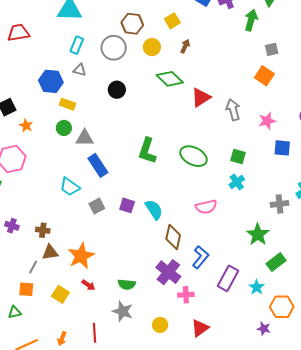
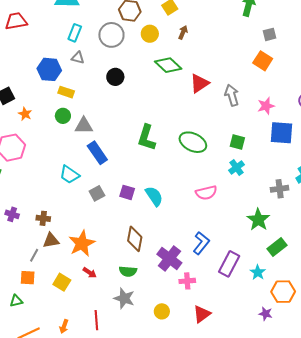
blue square: (282, 148) -> (282, 133), size x1.4
brown diamond: (173, 237) -> (135, 239), moved

